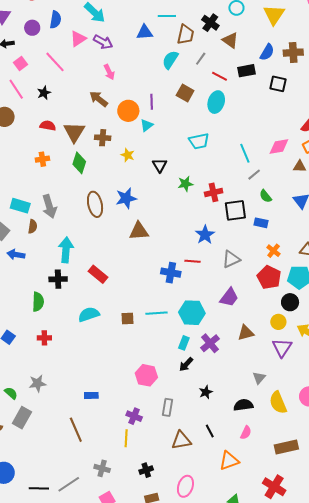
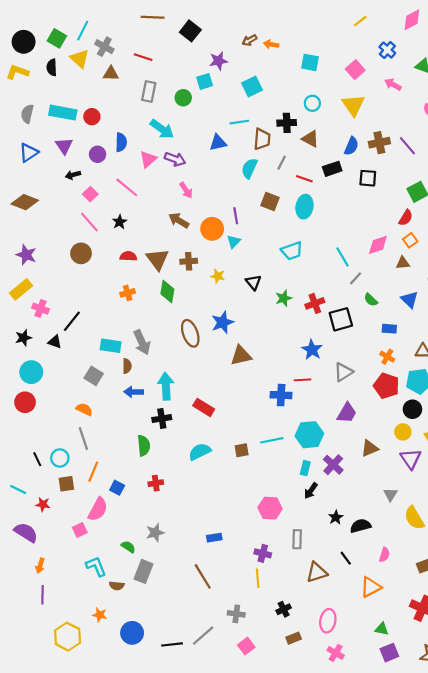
black cross: (210, 23) -> (287, 123), turned -30
blue rectangle: (261, 223) -> (389, 329), moved
blue arrow: (16, 255) -> (134, 392), moved
black semicircle: (243, 405) -> (361, 526), moved

